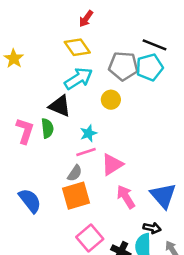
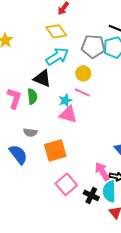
pink line: (86, 152) -> (82, 92), moved, turned 42
pink triangle: (112, 164) -> (68, 114), moved, turned 48
gray semicircle: (75, 173) -> (30, 132), moved, turned 64
pink arrow: (126, 197) -> (102, 171), moved

